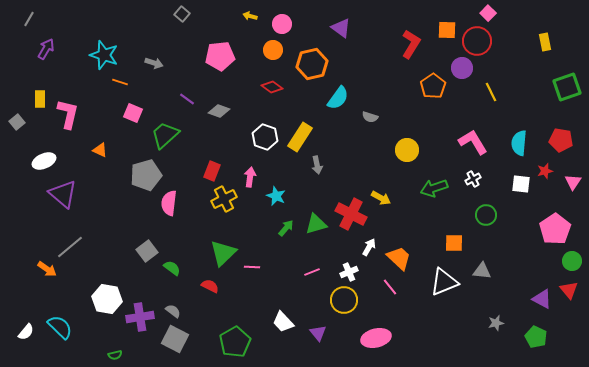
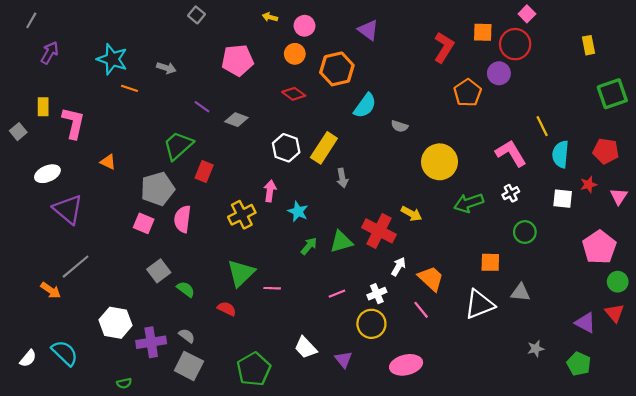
yellow line: (491, 92) -> (542, 126), moved
pink square: (133, 113) -> (144, 223), moved
yellow circle: (407, 150) -> (440, 162), size x1.4
red rectangle: (212, 171) -> (204, 172), moved

